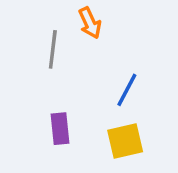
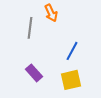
purple rectangle: (60, 129) -> (34, 73), turned -36

